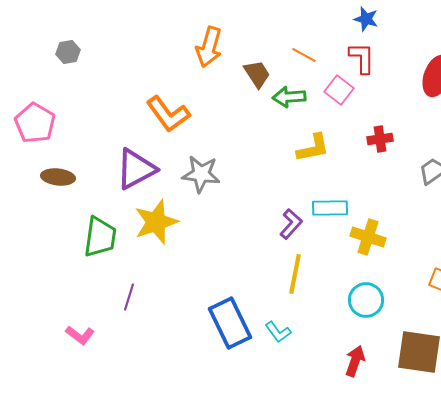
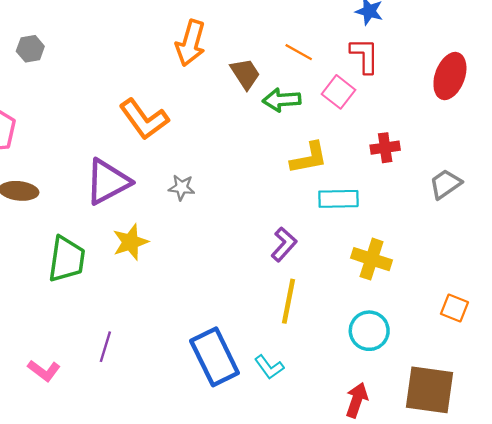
gray star: (201, 174) -> (182, 187), size x0.6
cyan rectangle: (330, 208) -> (338, 199), moved
yellow star: (156, 222) -> (130, 242), size x0.7
purple line: (129, 297) -> (105, 347), moved

